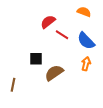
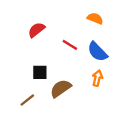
red semicircle: (48, 22) -> (37, 30), moved
brown line: (13, 85) -> (27, 100), moved, turned 40

